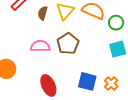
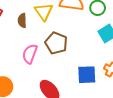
pink semicircle: (40, 46) -> (30, 54), turned -54

